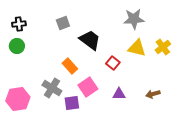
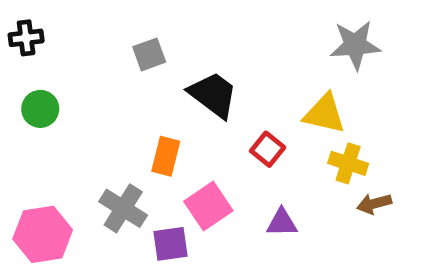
gray star: (134, 19) -> (355, 45), moved
black cross: (19, 24) -> (26, 38), moved
yellow cross: (163, 47) -> (348, 163), moved, turned -35
orange rectangle: (70, 66) -> (166, 156), turned 56
brown arrow: (153, 94) -> (374, 204), moved

